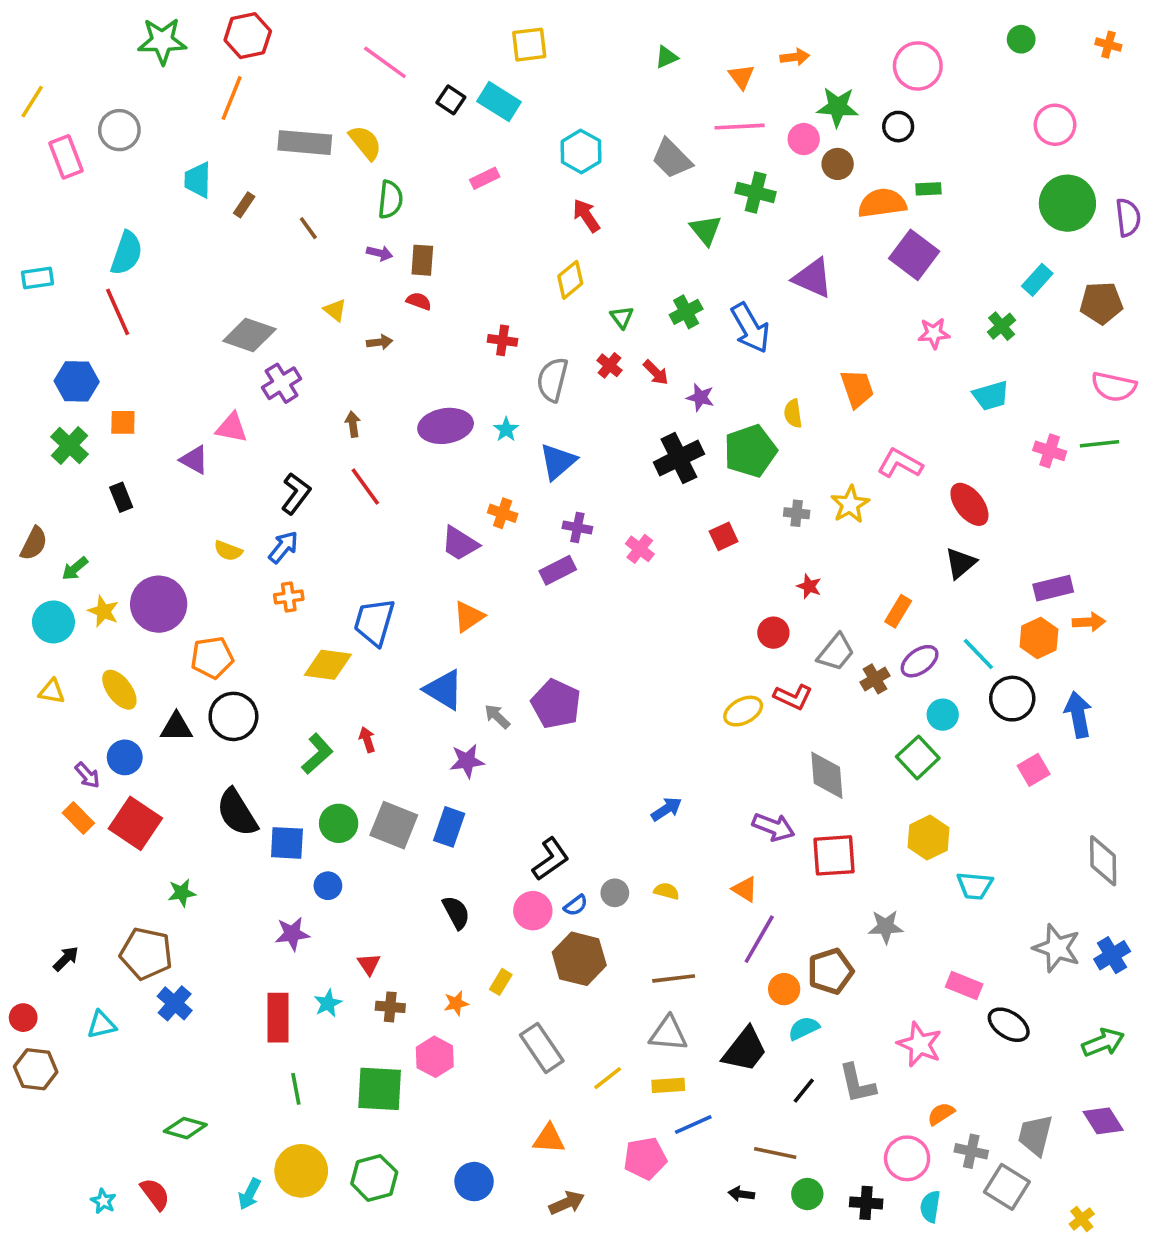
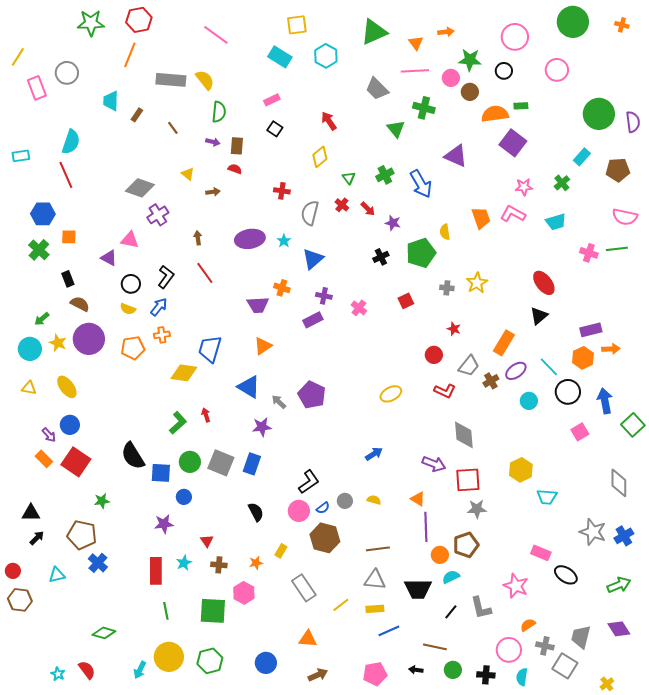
green circle: (1021, 39) -> (573, 22), size x2.0
green triangle: (667, 57) -> (374, 32), size x2.0
black square: (451, 100) -> (275, 129), moved
pink circle: (1055, 125) -> (557, 70), moved
cyan hexagon: (581, 151) -> (326, 56), moved
black cross: (679, 458) -> (381, 257), size x0.6
pink L-shape: (900, 463) -> (513, 214), moved
brown semicircle: (34, 544) -> (80, 304), moved, turned -90
purple trapezoid: (460, 544) -> (258, 305), turned -35
orange rectangle: (898, 611) -> (504, 343), size x1.4
orange pentagon: (212, 658) -> (133, 348), moved
yellow ellipse: (743, 711) -> (391, 394), moved
black circle: (233, 716) -> (131, 284), moved, size x0.7
black triangle: (176, 727) -> (31, 513), moved
green square: (918, 757) -> (633, 425), moved
gray star: (886, 927) -> (477, 509), moved
purple line: (759, 939) -> (426, 527), turned -32
black trapezoid: (745, 1050) -> (418, 589), turned 52
pink pentagon: (645, 1158) -> (375, 674), moved

